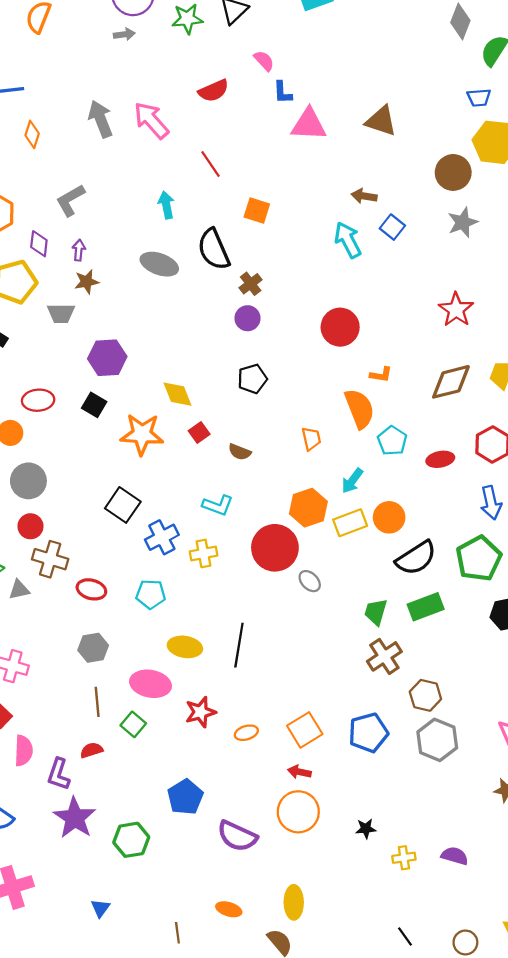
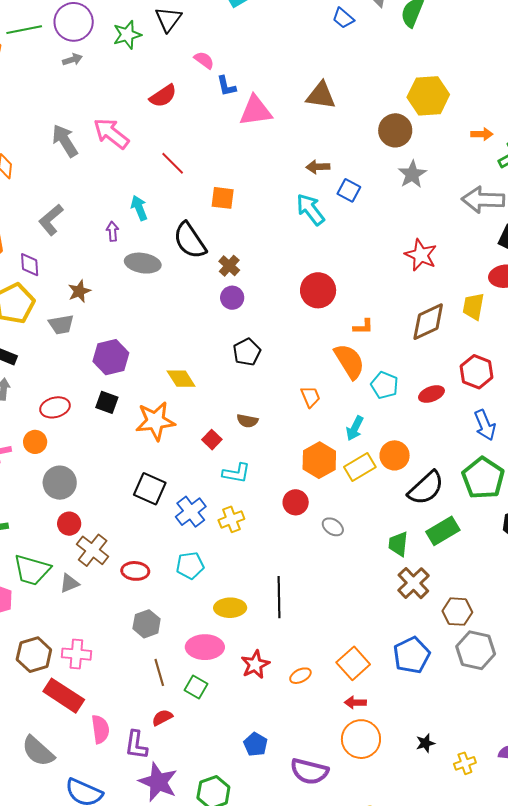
blue trapezoid: (479, 98) -> (343, 18), moved, turned 55
purple arrow: (79, 250) -> (112, 231), moved
red square: (199, 432) -> (212, 440), moved
red circle: (275, 548) -> (296, 502), size x0.6
brown cross: (50, 559) -> (93, 550), turned 32
blue pentagon: (185, 797) -> (256, 744), size x0.7

